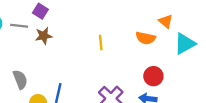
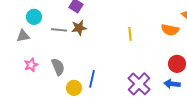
gray line: (19, 26) -> (59, 30), moved

